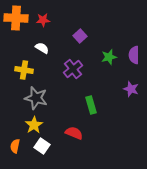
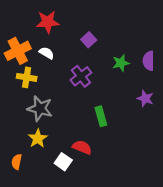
orange cross: (16, 18) -> (18, 51), moved, turned -30
red star: (43, 20) -> (48, 22), size x1.5
white square: (42, 146) -> (63, 162), moved

